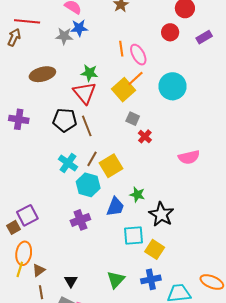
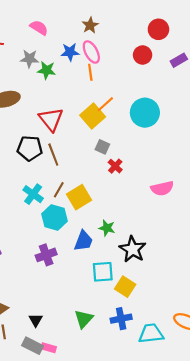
blue star: (79, 28) -> (70, 52), moved
pink ellipse: (138, 55) -> (91, 52), moved
green star: (89, 73) -> (47, 70), moved

